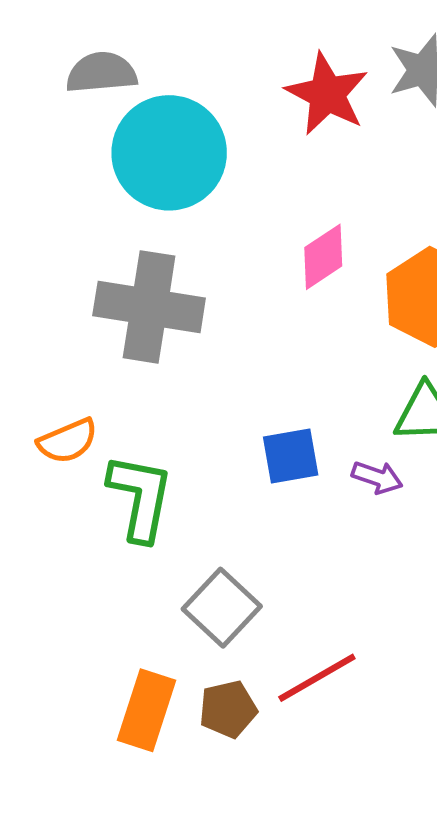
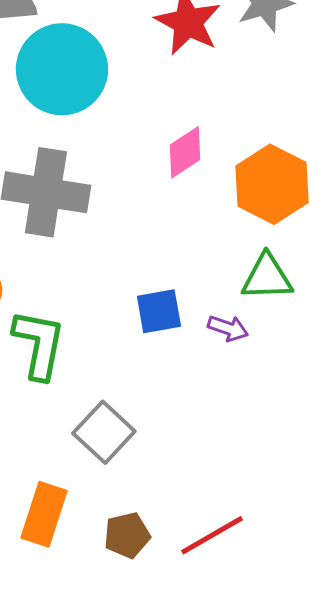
red line: (317, 678) -> (212, 535), moved
brown pentagon: (228, 709) -> (127, 535), moved

